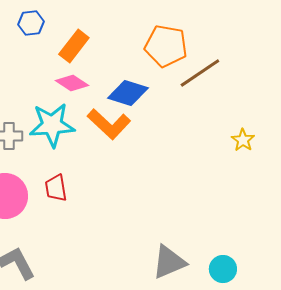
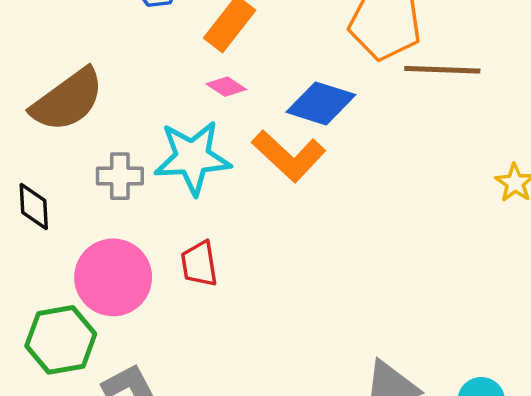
brown line: (200, 73) -> (442, 70), turned 36
pink diamond: (72, 83) -> (226, 87), size x0.7

